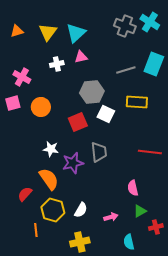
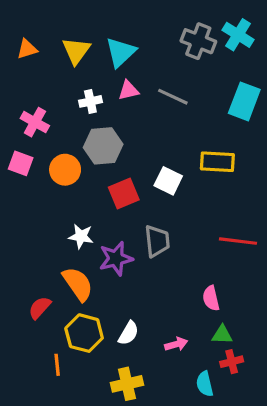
gray line: (126, 70) -> (173, 97), moved, turned 42
gray hexagon: (92, 92) -> (103, 146), moved
pink square: (13, 103) -> (21, 163), turned 35
green triangle: (140, 211) -> (222, 335), turned 32
red cross: (156, 227) -> (232, 362), moved

